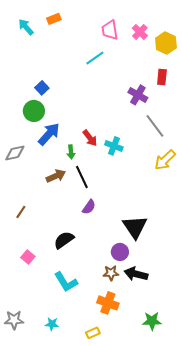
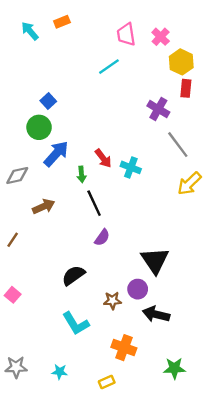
yellow hexagon: (166, 43) -> (181, 62), moved
brown arrow: (56, 176) -> (44, 206), moved
brown line: (21, 212) -> (13, 240), moved
pink square: (28, 257) -> (13, 295), moved
brown star: (111, 273) -> (112, 301), moved

